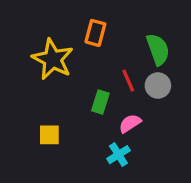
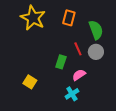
orange rectangle: (95, 33) -> (69, 18), moved
yellow star: (53, 59) -> (33, 18), moved
yellow square: (49, 135) -> (30, 82), turned 32

